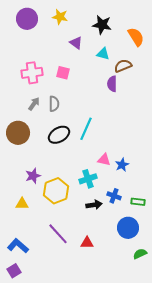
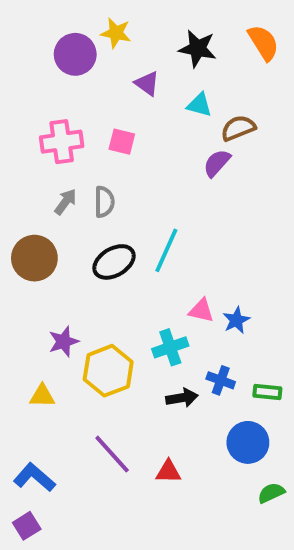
purple circle: (27, 19) -> (75, 54), moved
orange semicircle: (136, 37) -> (263, 43), moved
purple semicircle: (112, 84) -> (217, 163), turned 42

